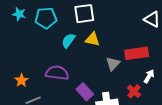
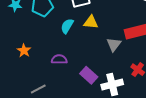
purple semicircle: (57, 73) -> (59, 59), size x0.7
orange star: (21, 80) -> (24, 51), moved

